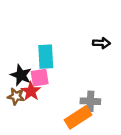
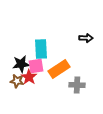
black star: (21, 75) -> (21, 64), turned -30
orange rectangle: (78, 117) -> (59, 69), moved

